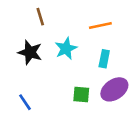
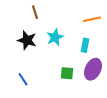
orange line: (100, 26) -> (92, 19), moved
purple ellipse: (114, 89) -> (93, 69), turned -30

